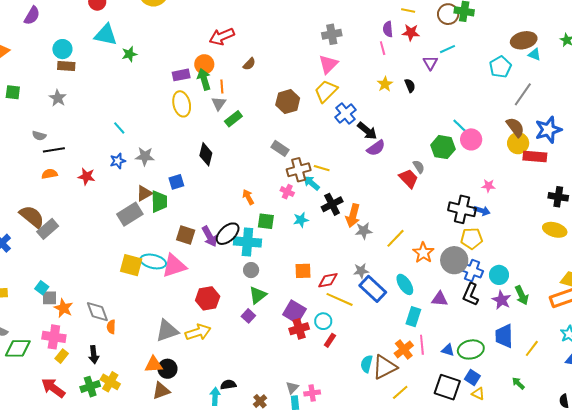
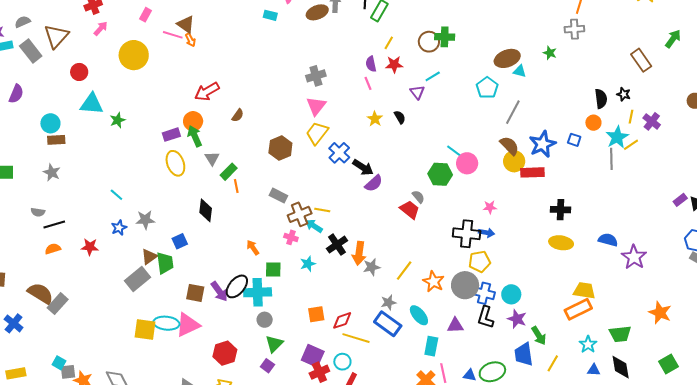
yellow line: (408, 10) -> (389, 43), turned -64
orange line: (222, 87) -> (236, 186), moved
gray star: (361, 271) -> (388, 302), moved
green arrow: (522, 295) -> (539, 336), moved

